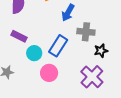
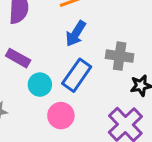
blue arrow: (68, 13) -> (76, 34), moved

